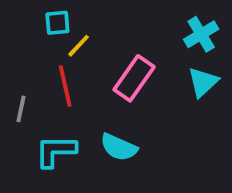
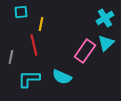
cyan square: (57, 23) -> (21, 12), moved
yellow line: (79, 46) -> (41, 24), turned -32
pink rectangle: (134, 78) -> (85, 51), moved

